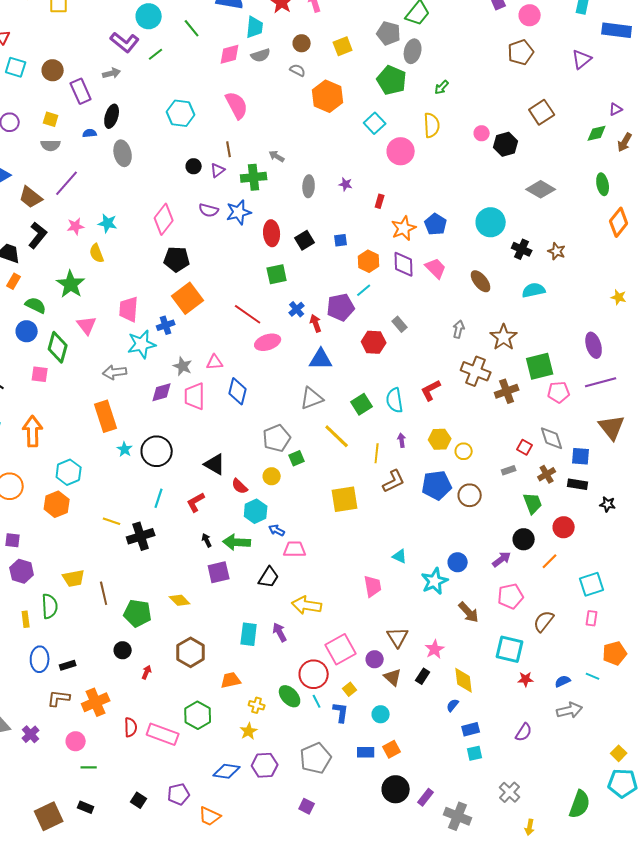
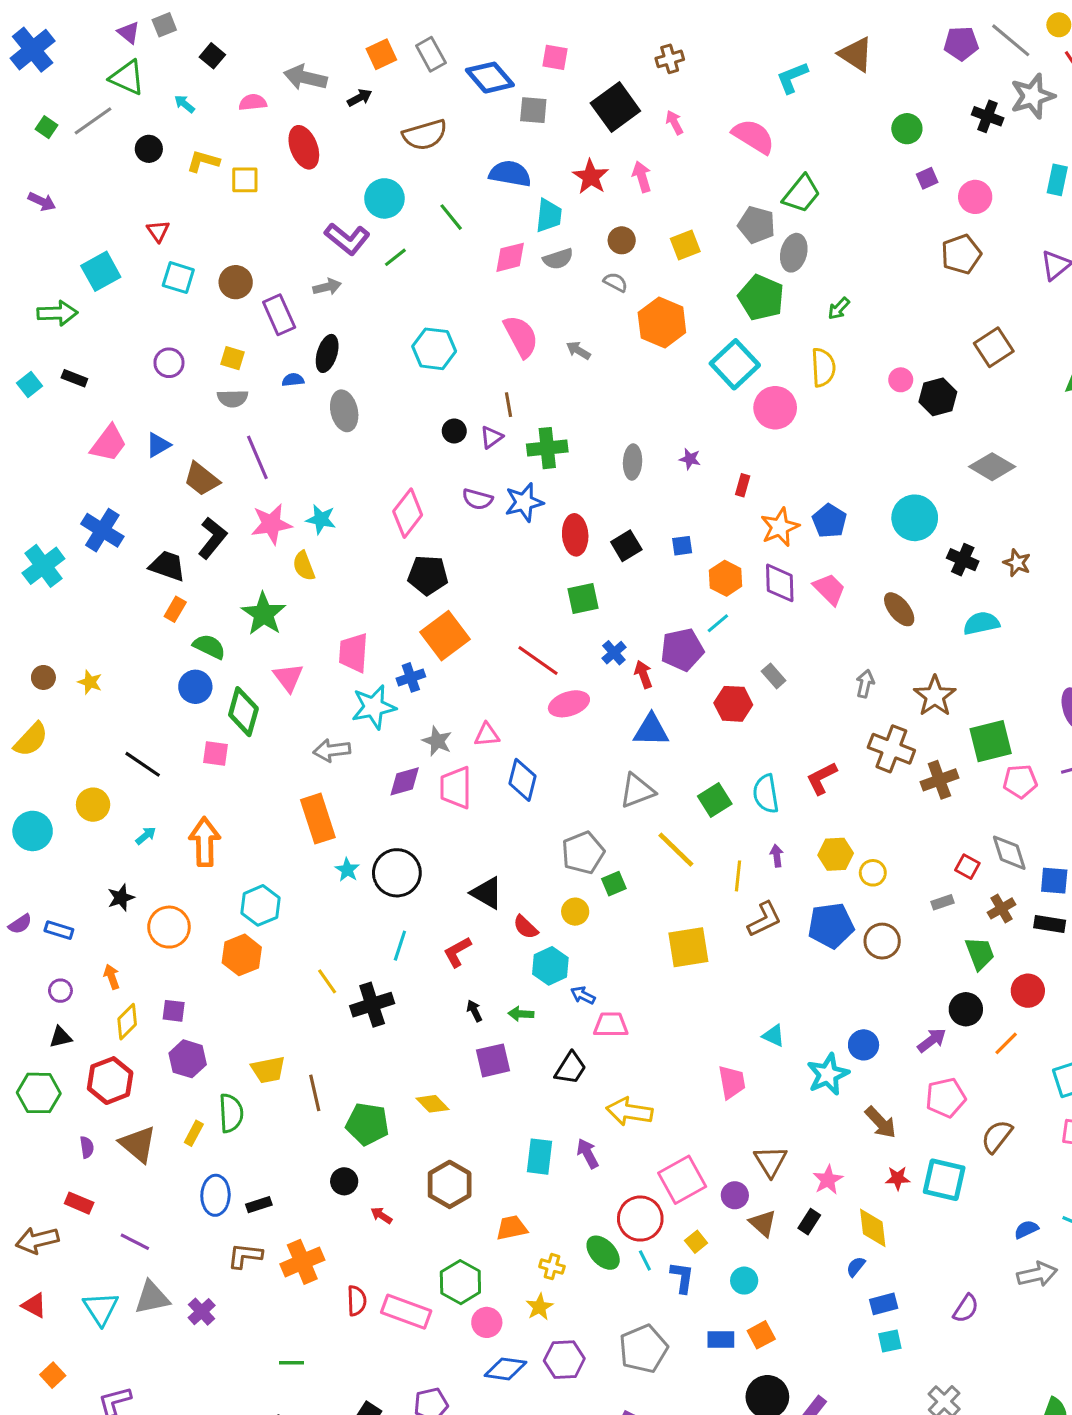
cyan square: (375, 123) -> (735, 364), size x1.4
gray arrow: (277, 156) -> (578, 350), moved
purple line: (67, 183) -> (257, 457), turned -64
pink star: (76, 226) -> (271, 524), size x1.5
yellow line: (112, 521) -> (327, 981), turned 36
green arrow: (237, 542) -> (521, 1014), size x0.6
yellow rectangle: (26, 619) -> (194, 1133), turned 35
red arrow: (147, 672) -> (381, 1215), turned -80
red star: (526, 679) -> (898, 1178), moved
pink circle: (76, 741) -> (487, 1322), moved

